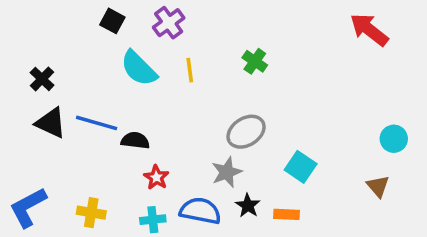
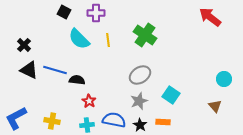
purple cross: (169, 23) -> (96, 13), turned 36
green cross: (255, 61) -> (145, 35), size x1.6
gray star: (227, 172) -> (139, 101), moved
black star: (248, 206) -> (140, 125), moved

